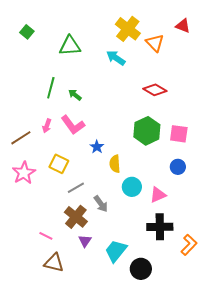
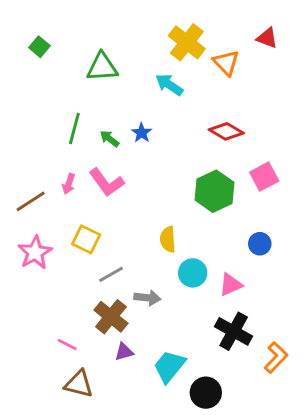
pink square: (179, 134) -> (264, 177), moved, turned -36
blue star: (97, 147) -> (142, 133), moved
gray arrow: (101, 204) -> (147, 298), turned -48
black cross: (160, 227) -> (234, 331), turned 30
purple triangle: (85, 241) -> (124, 352), turned 40

